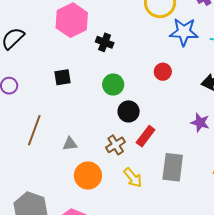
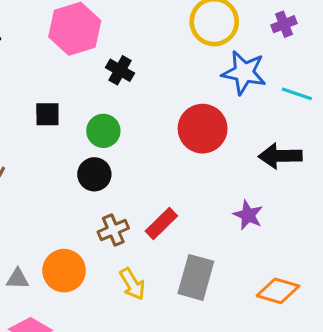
red circle: (163, 72) -> (203, 129), size x1.8
green circle: (113, 85) -> (103, 131), moved
black circle: (129, 111) -> (94, 174), moved
gray triangle: (70, 144) -> (18, 279), moved

